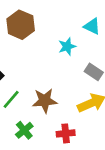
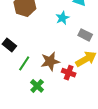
red cross: (66, 133) -> (69, 73), moved, turned 32

